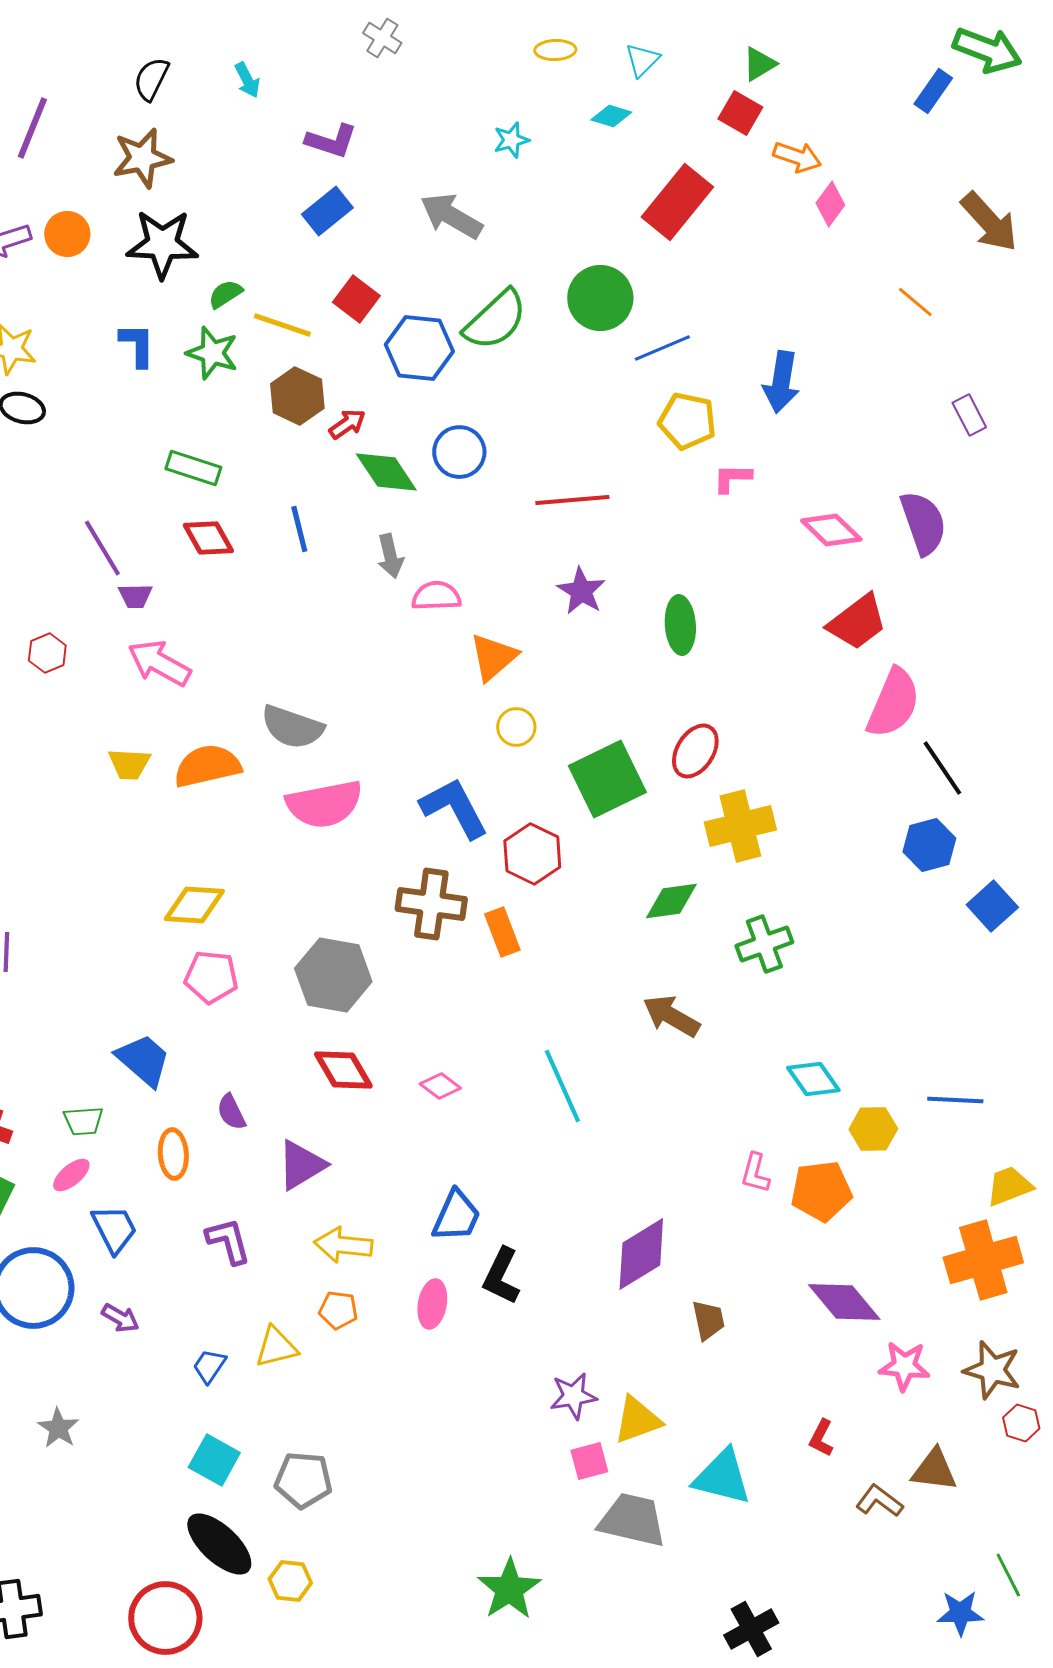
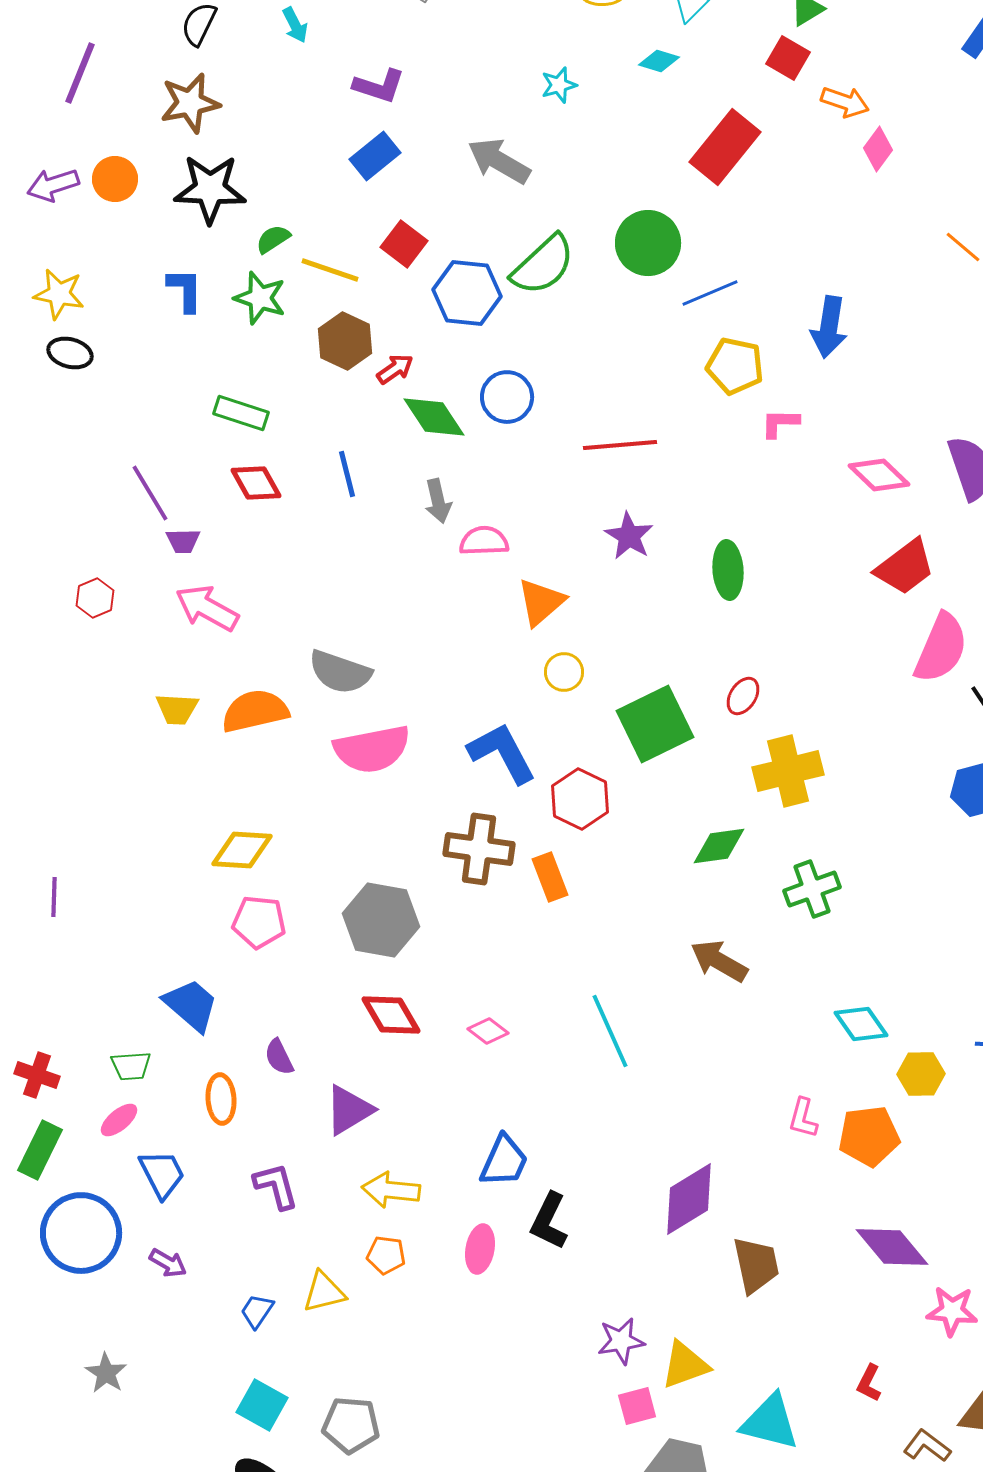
red ellipse: (695, 751) -> (743, 696), size x0.7
brown trapezoid: (708, 1320) -> (756, 1265), size x1.4

